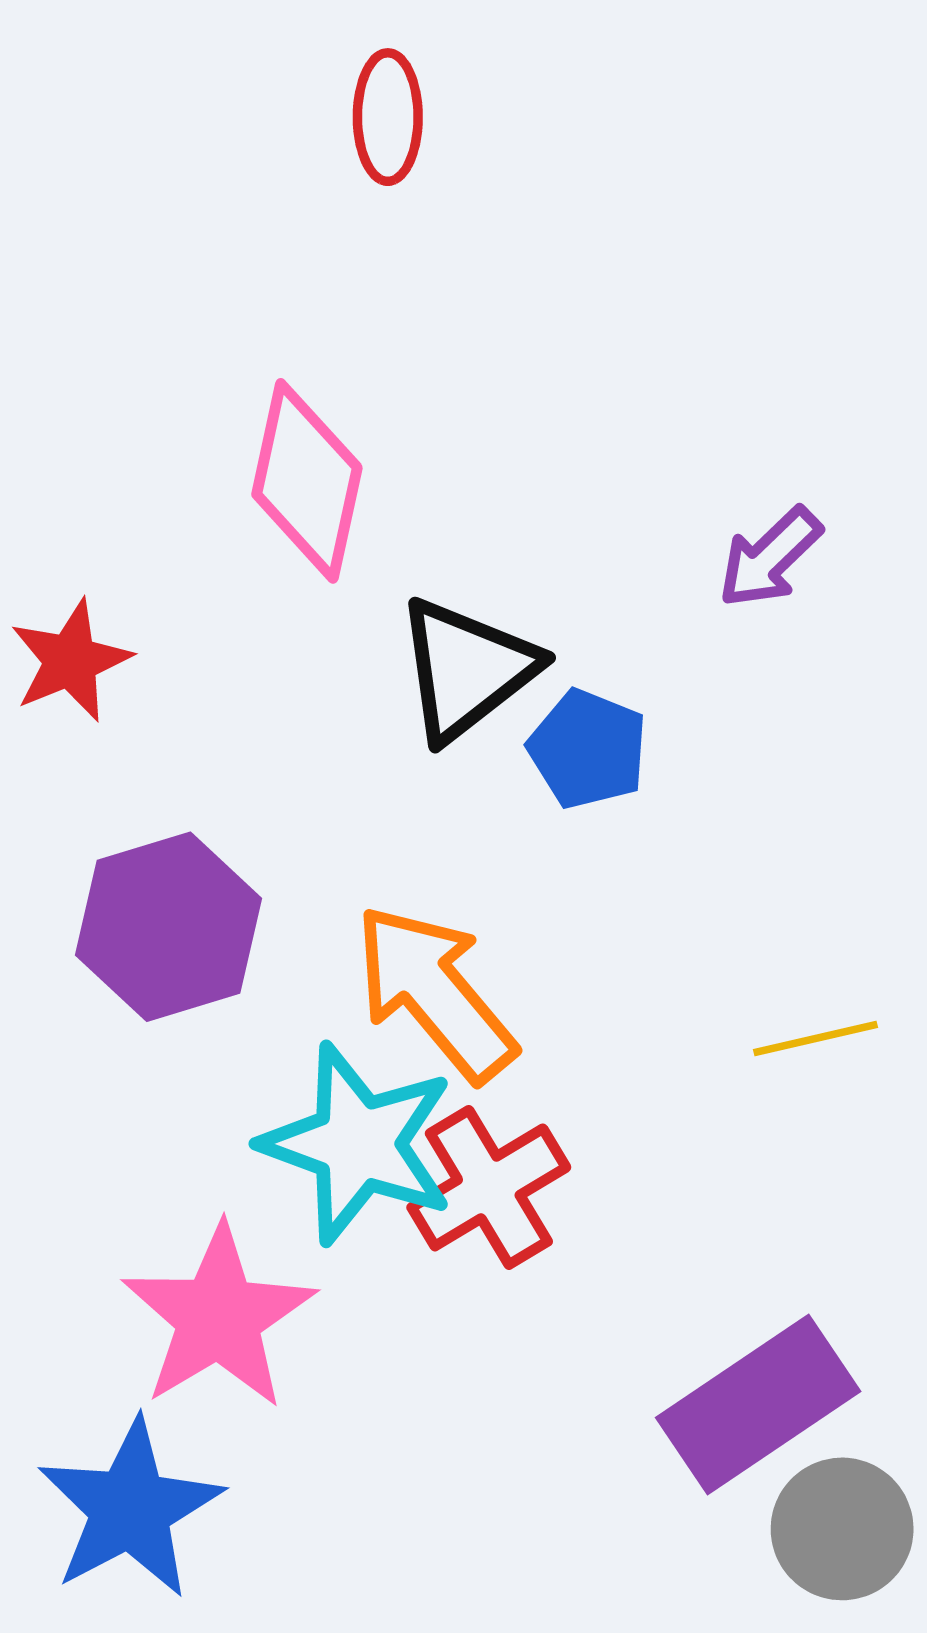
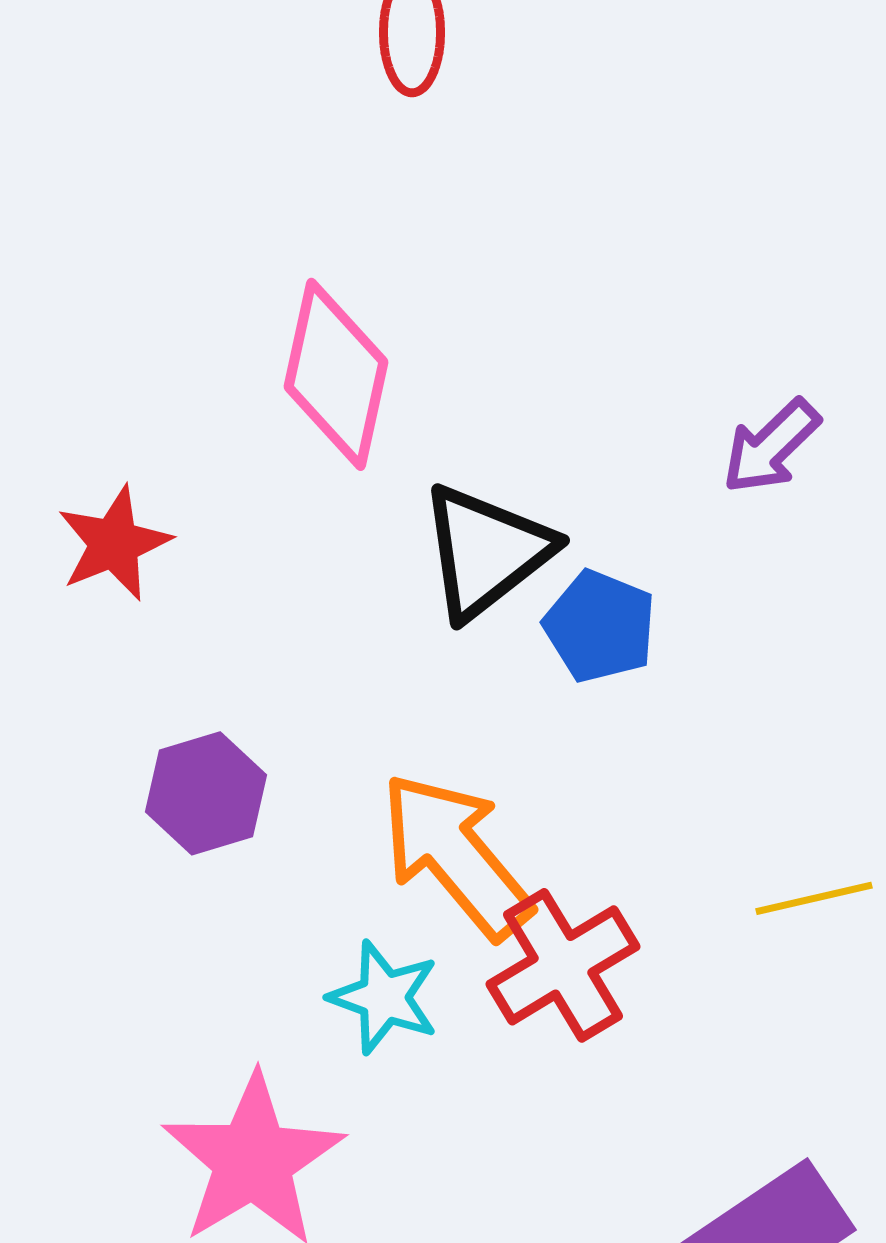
purple hexagon: (169, 927) -> (206, 793), size x0.7
cyan star: (358, 1144) -> (384, 997), size x0.6
red cross: (489, 1187) -> (563, 965), moved

